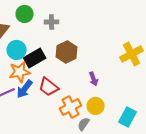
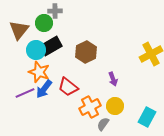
green circle: (25, 14) -> (44, 23), moved
gray cross: (52, 22) -> (55, 11), moved
black rectangle: (35, 58) -> (51, 46), moved
orange star: (20, 72) -> (39, 72), turned 30

